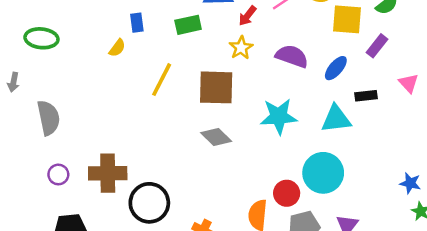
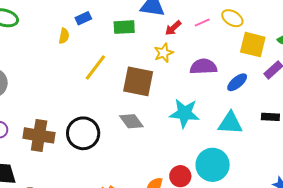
blue rectangle: (137, 23) -> (83, 18), turned 63
yellow semicircle: (117, 48) -> (64, 36), turned -35
purple semicircle: (292, 56) -> (203, 67), turned -32
black rectangle: (366, 96) -> (270, 117), moved
black circle: (149, 203) -> (83, 133), moved

